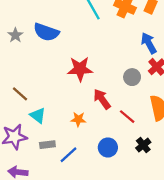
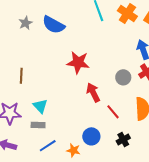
brown line: (20, 94) -> (21, 76), turned 42
cyan triangle: (38, 115) -> (40, 106), moved
orange star: (78, 119) -> (73, 150), moved
blue line: (68, 155) -> (48, 146), moved

